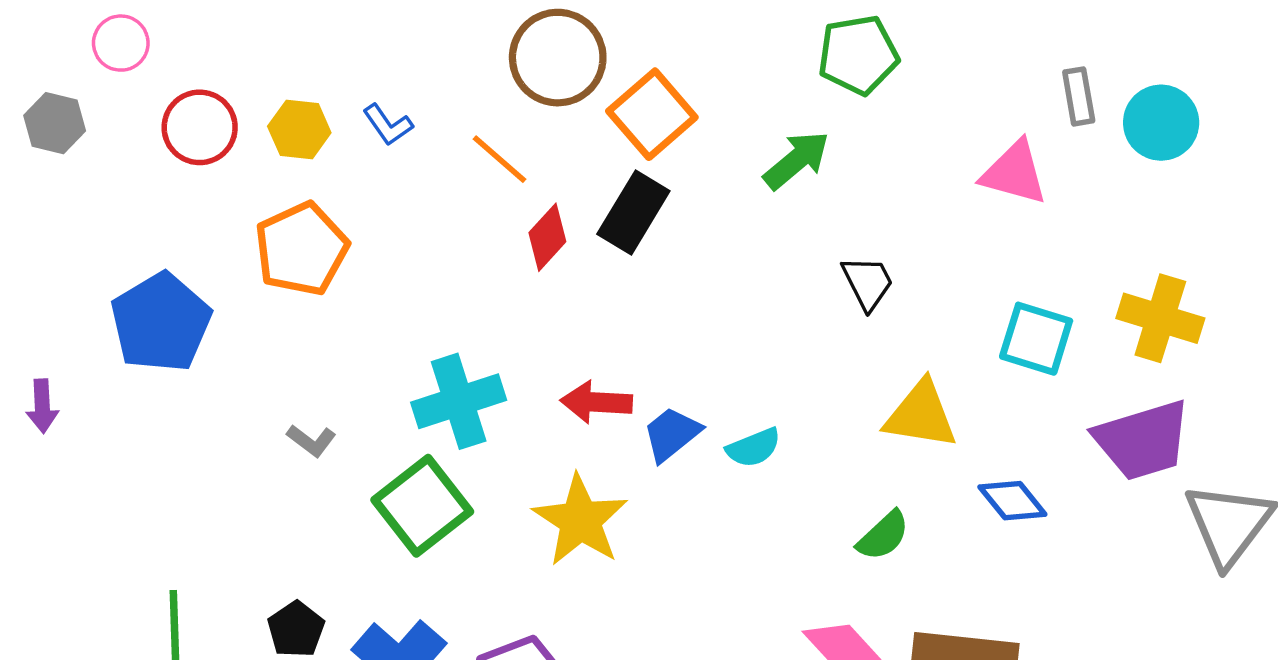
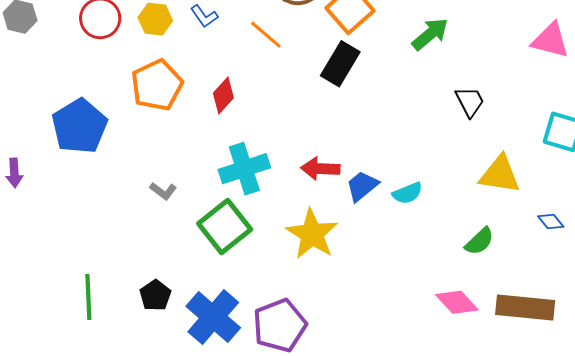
red diamond: (547, 237) -> (223, 95), moved
blue diamond: (1012, 501) -> (551, 221), size x0.7

